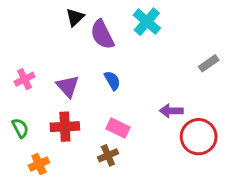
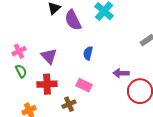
blue semicircle: (112, 81) -> (88, 53), moved, turned -136
green semicircle: (20, 128) -> (21, 71), moved
brown cross: (108, 155) -> (69, 104), moved

